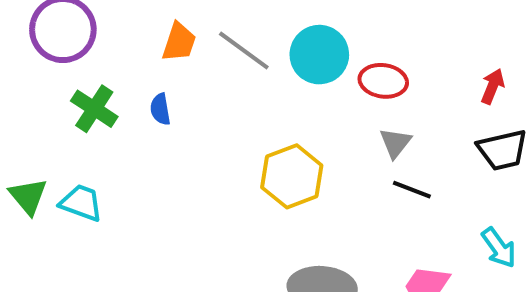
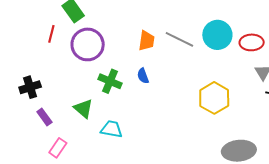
green triangle: (28, 196) -> (83, 109), moved

